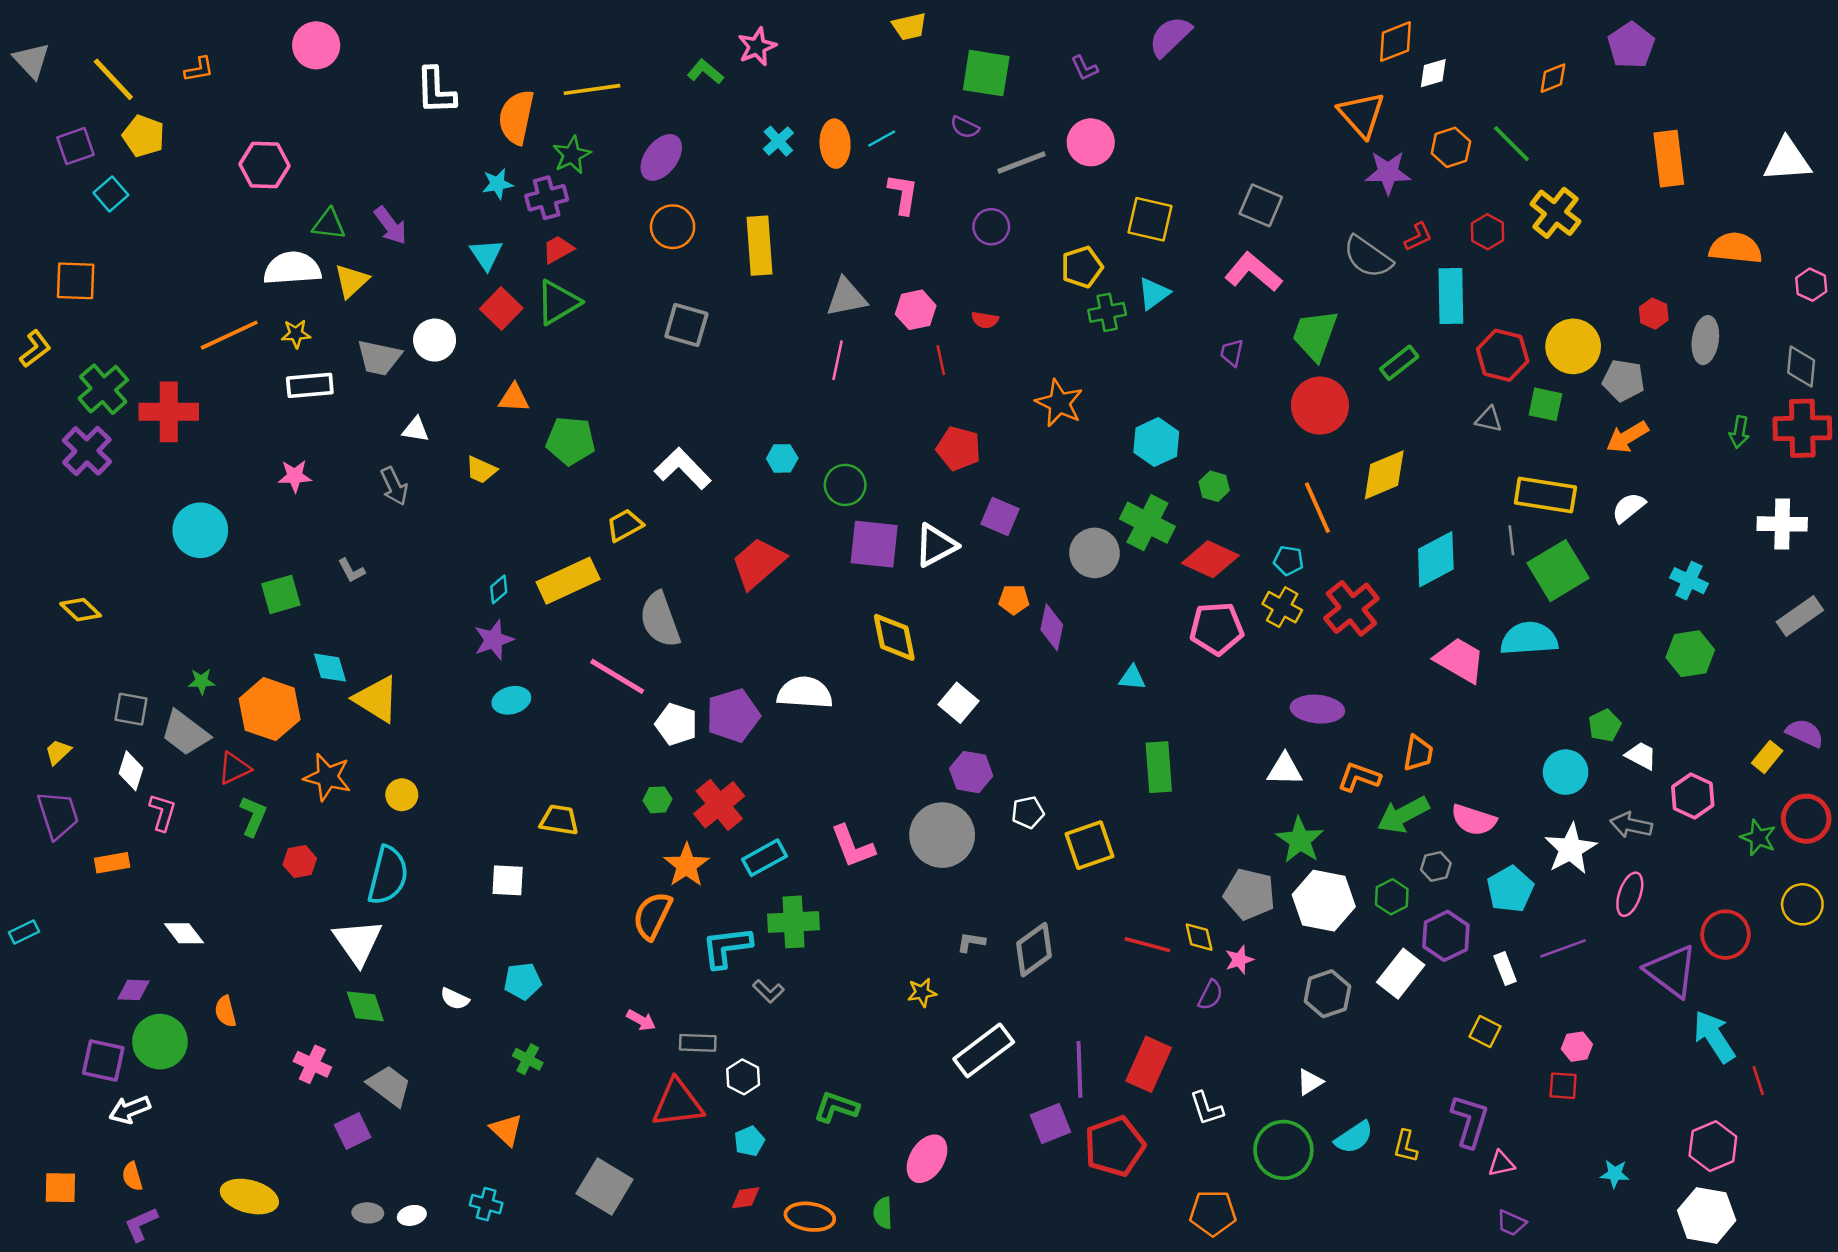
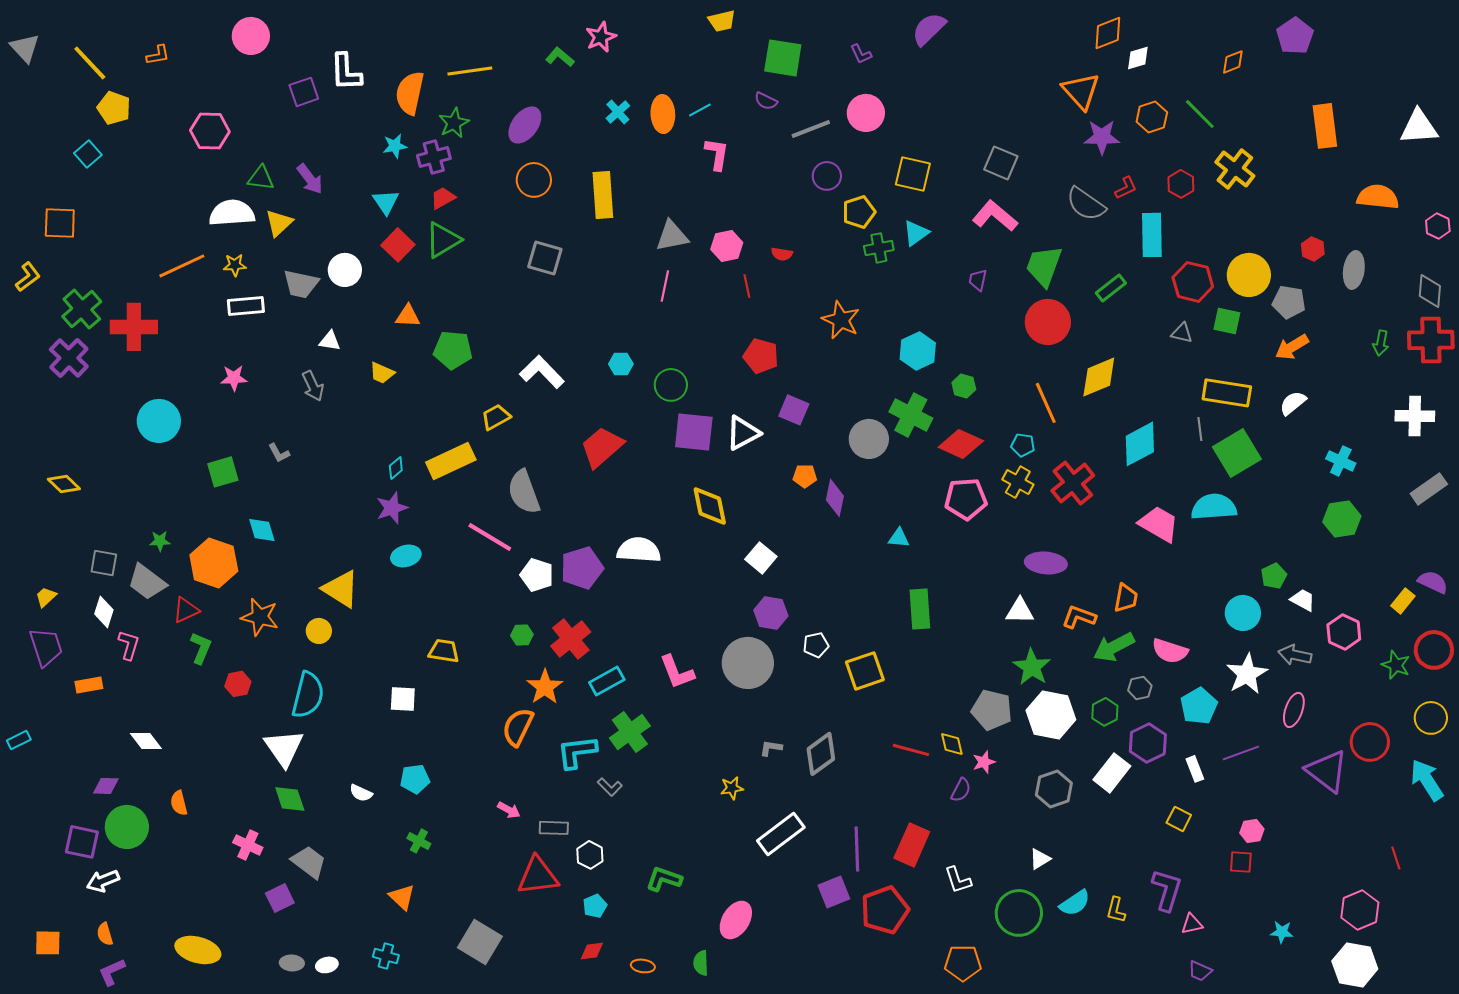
purple square: (76, 146) -> (304, 92), moved
purple circle: (991, 227) -> (827, 176), moved
yellow triangle: (377, 699) -> (341, 589), moved
green cross: (793, 922) -> (630, 732), turned -33
cyan arrow: (1714, 1037) -> (1427, 780), moved
orange ellipse: (810, 1217) -> (643, 966), size x0.6

